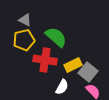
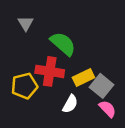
gray triangle: (25, 20) -> (26, 23), turned 32
yellow pentagon: (24, 40) -> (24, 86), moved

